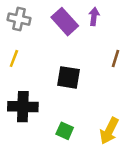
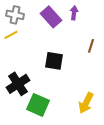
yellow line: (14, 58) -> (11, 35), moved, turned 40
black cross: (23, 107) -> (18, 84), turned -35
green square: (65, 131) -> (38, 105), moved, size x1.6

